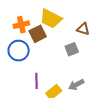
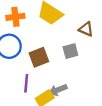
brown square: (38, 34) -> (39, 57), moved
gray arrow: (76, 85) -> (58, 90), moved

